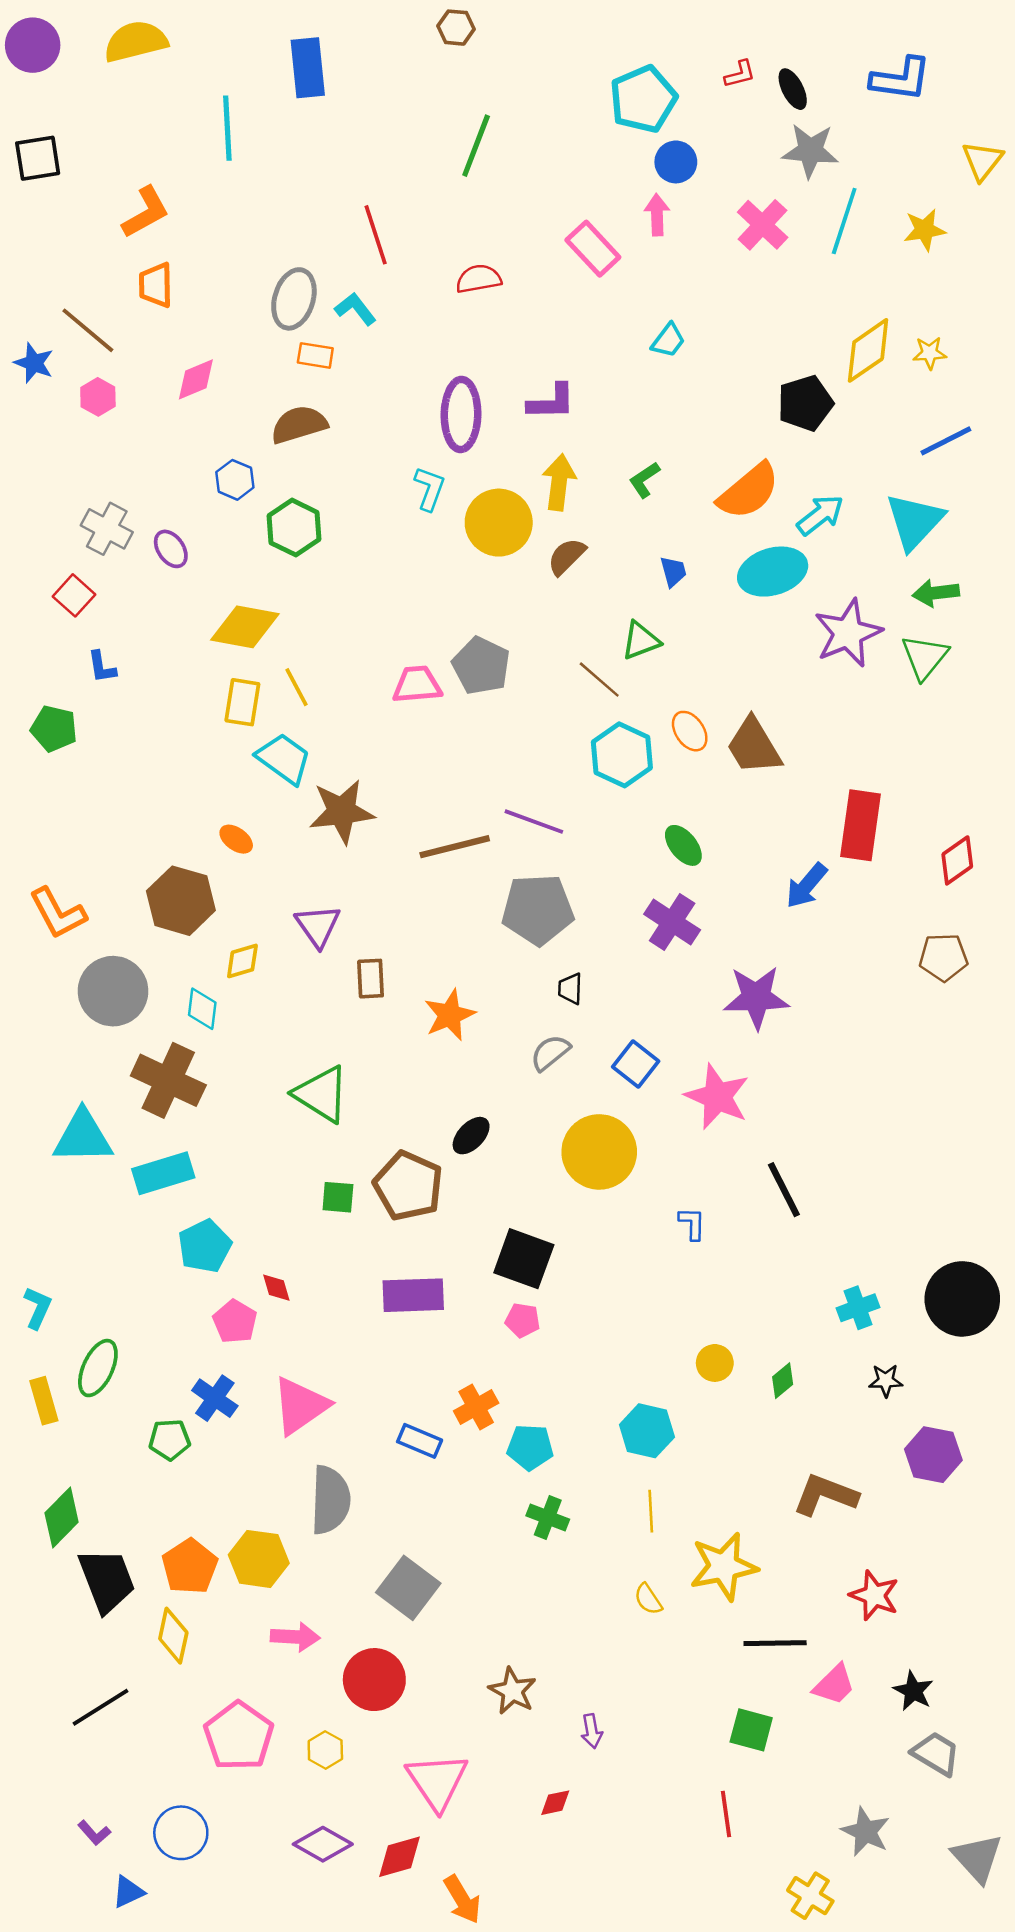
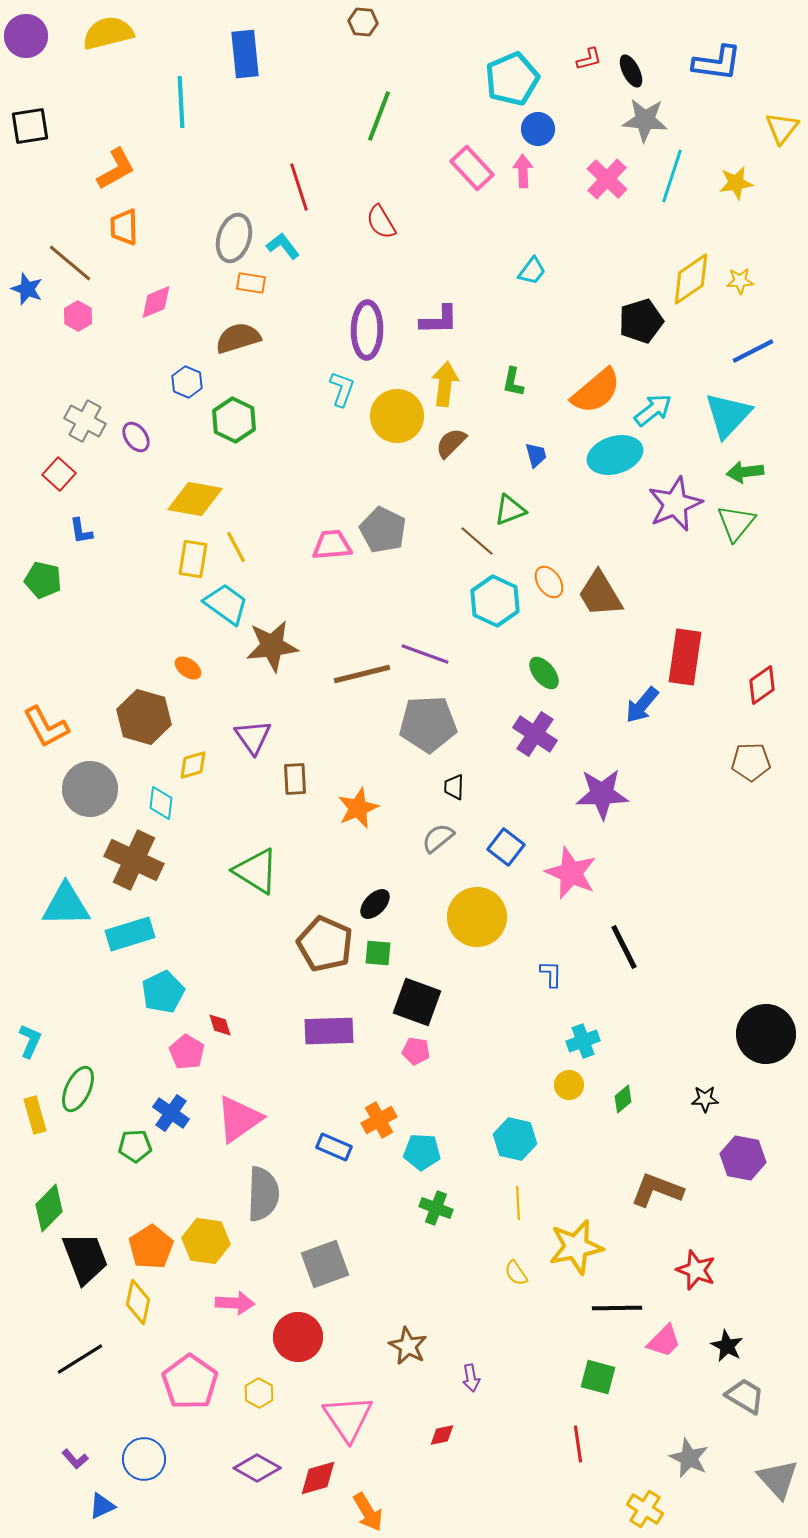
pink rectangle: (593, 249) -> (472, 168), moved
red semicircle: (479, 279) -> (381, 222), turned -111
green L-shape: (644, 480) -> (513, 382), turned -44
green square: (338, 1197) -> (378, 953), moved
cyan cross: (858, 1308) -> (583, 1041), moved
gray square: (408, 1588) -> (325, 1264), turned 33

